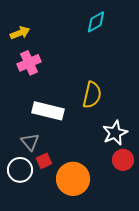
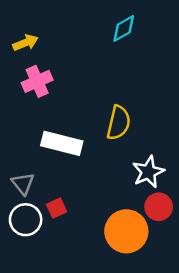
gray triangle: (30, 142) -> (23, 184), moved
orange circle: (73, 179) -> (126, 231), moved

